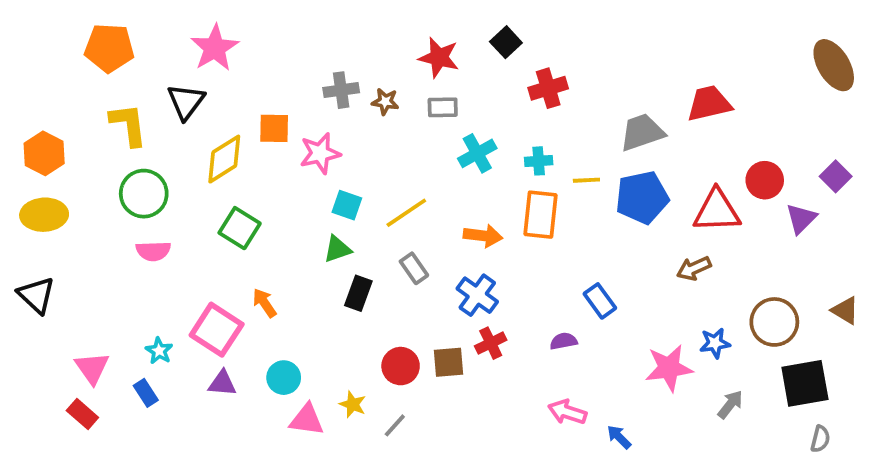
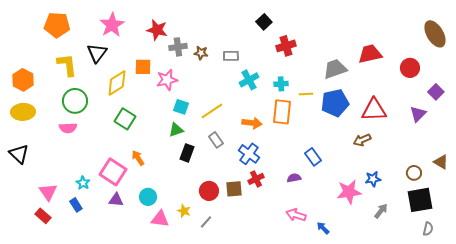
red star: (439, 58) -> (157, 30), moved
red circle: (765, 180) -> (410, 68), moved
pink semicircle: (153, 251) -> (68, 128), moved
brown circle: (774, 322) -> (414, 173), moved, size x0.6

